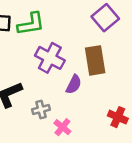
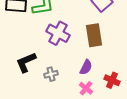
purple semicircle: (74, 84) -> (86, 67), moved
pink cross: (62, 127) -> (86, 88), moved

